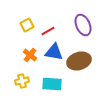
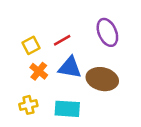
yellow square: (27, 25) -> (31, 45), moved
brown ellipse: (79, 61) -> (102, 79), turned 30

